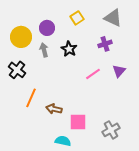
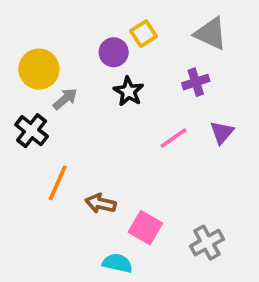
purple circle: (47, 28) -> (114, 52), moved
gray arrow: (44, 50) -> (65, 99), moved, turned 64
pink square: (78, 122) -> (145, 228), turned 30

